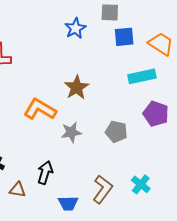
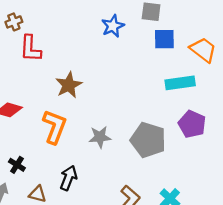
brown star: (77, 87) -> (69, 85), moved
orange L-shape: (40, 109) -> (55, 127), moved, turned 76
gray pentagon: (116, 132) -> (148, 140), size x1.5

